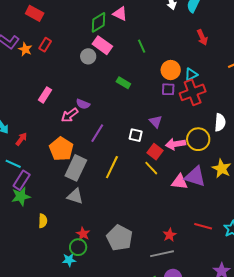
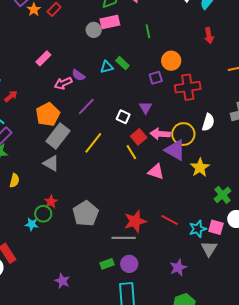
pink rectangle: (102, 45) -> (110, 22), turned -60
cyan triangle: (191, 74) -> (107, 67), moved
purple square: (168, 89) -> (156, 78), moved, turned -32
purple triangle: (195, 177) -> (175, 150), moved
red star: (170, 235) -> (135, 221), size x1.6

